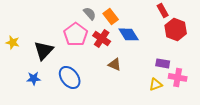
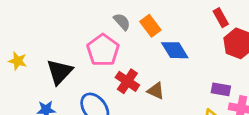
red cross: (102, 38) -> (127, 81), moved

